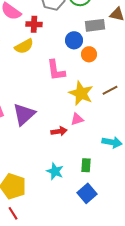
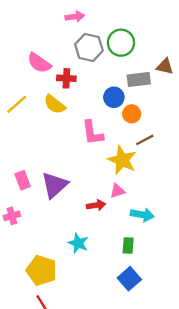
yellow semicircle: (24, 46) -> (55, 104), turned 66
brown line: (110, 90) -> (145, 140), moved
cyan arrow: (112, 142) -> (142, 215), moved
cyan star: (55, 171) -> (78, 243), moved

